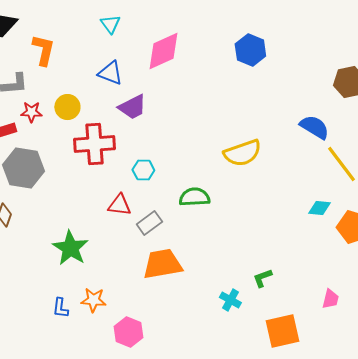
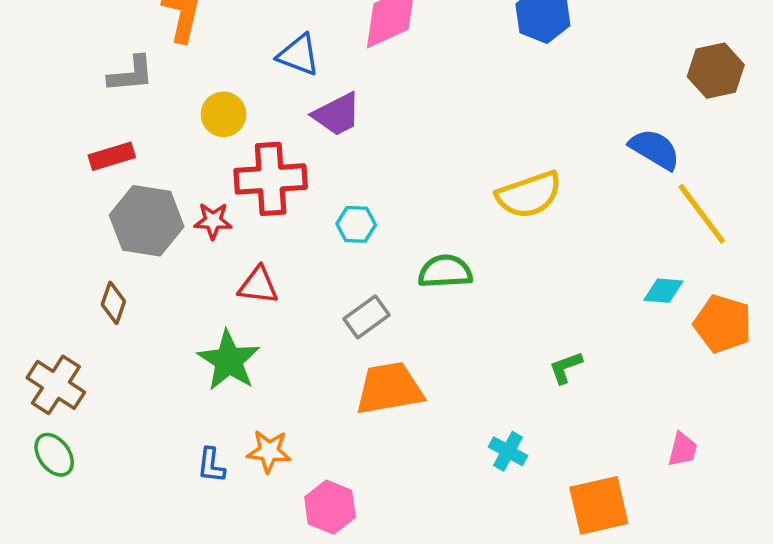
red star: (31, 112) -> (213, 221), moved
red triangle: (119, 205) -> (258, 285), moved
green L-shape: (262, 278) -> (566, 367), moved

